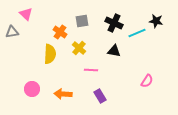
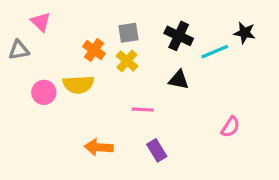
yellow cross: (79, 48) -> (127, 61), moved
yellow semicircle: (50, 54) -> (78, 85), turned 84
pink circle: (32, 89) -> (44, 92), moved

